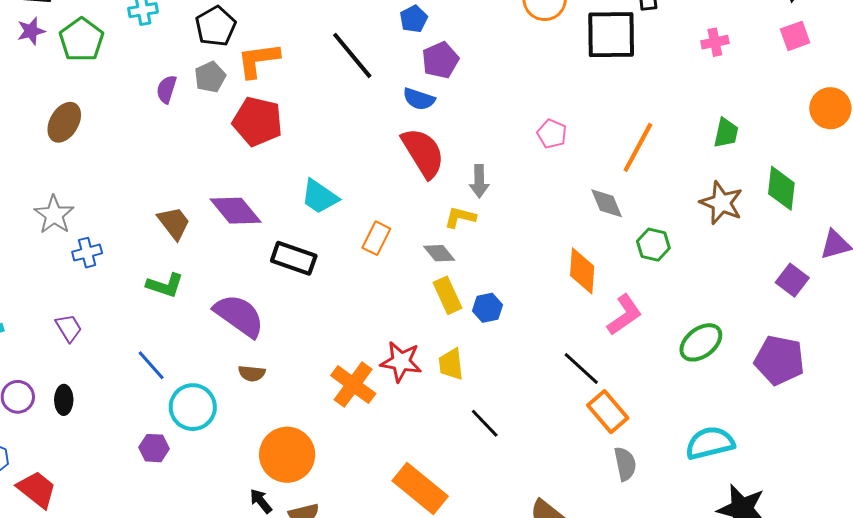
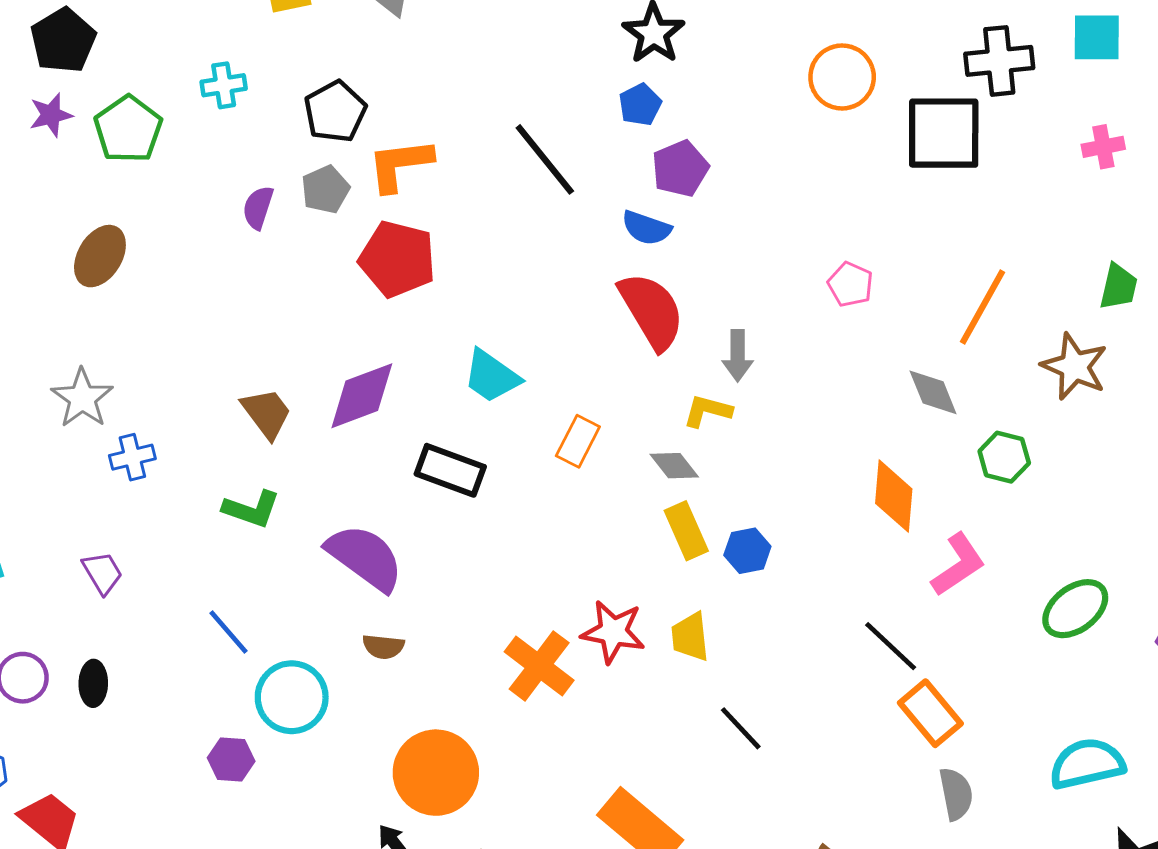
brown star: (721, 203) -> (1074, 367), moved
purple diamond: (236, 211) -> (362, 396), turned -72

